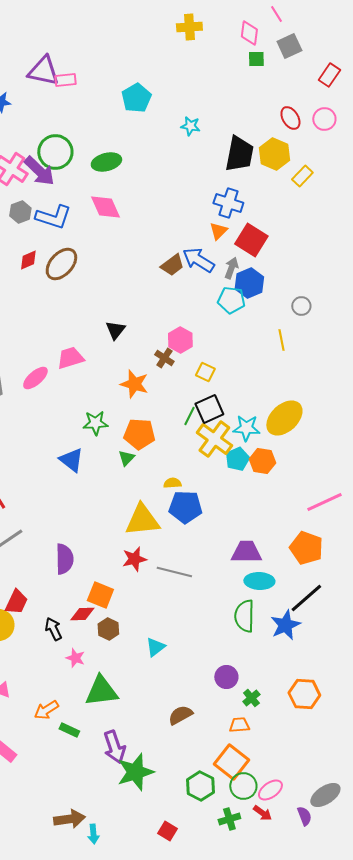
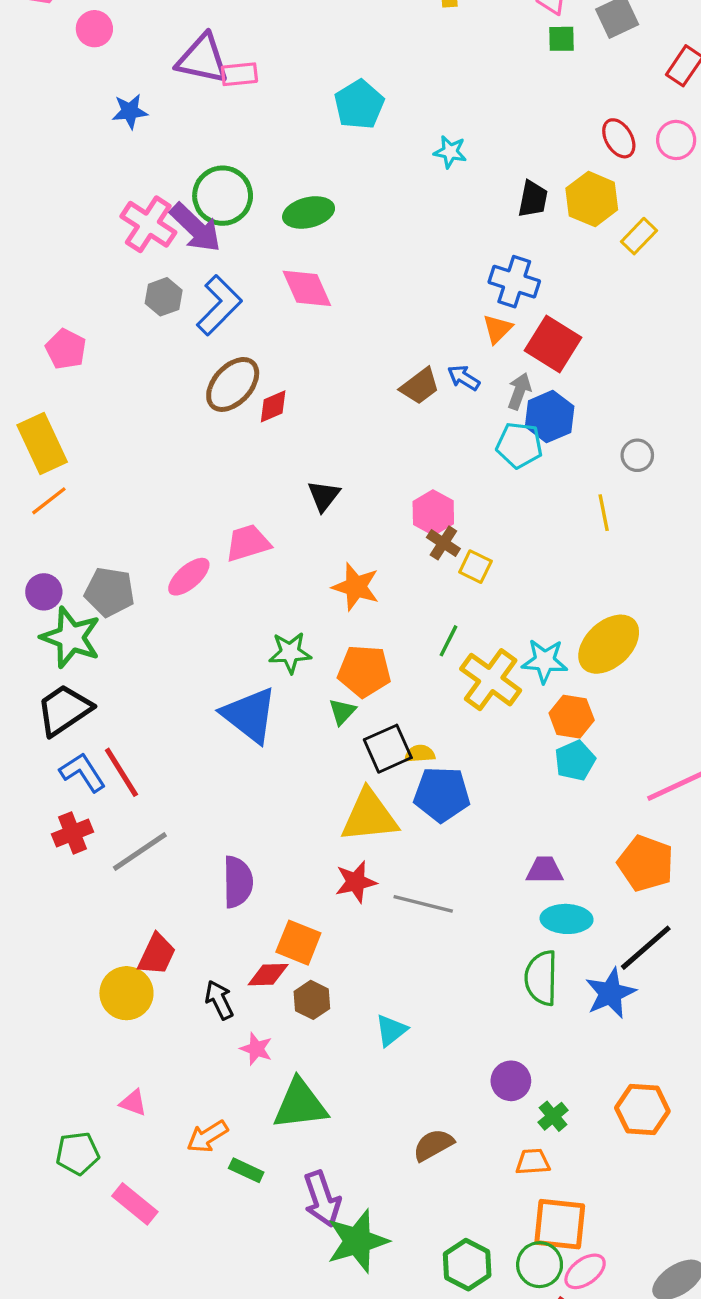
black trapezoid: (239, 154) -> (533, 199), size x0.6
blue L-shape: (53, 217) -> (219, 305), turned -63
red diamond: (28, 260) -> (273, 406), moved
blue arrow: (198, 260) -> (464, 378), size x0.6
brown cross: (164, 358) -> (443, 543), moved
black square: (209, 409) -> (388, 749), moved
cyan pentagon: (237, 459) -> (575, 760), moved
blue triangle: (71, 460) -> (250, 715), size x1.4
purple trapezoid: (246, 552) -> (545, 870), size x0.7
orange square: (231, 762) -> (560, 1224), moved, turned -32

